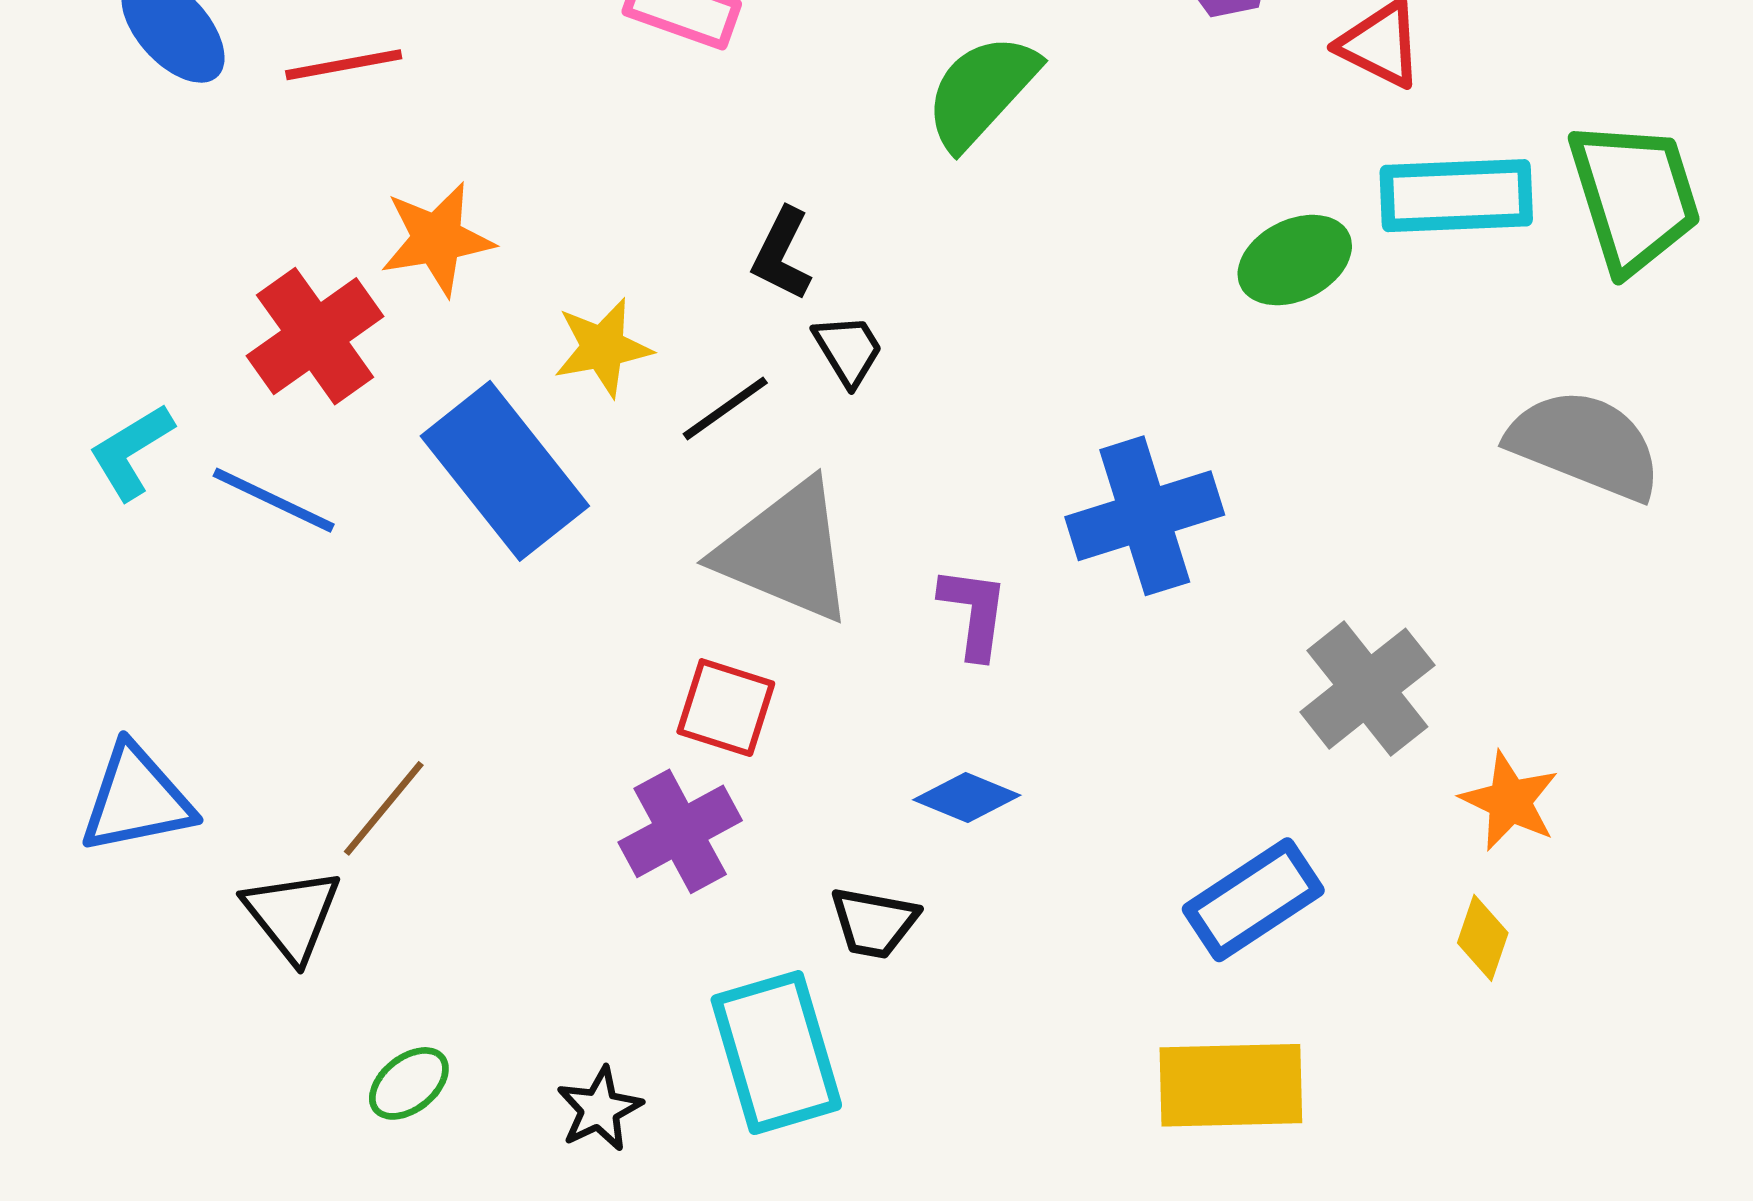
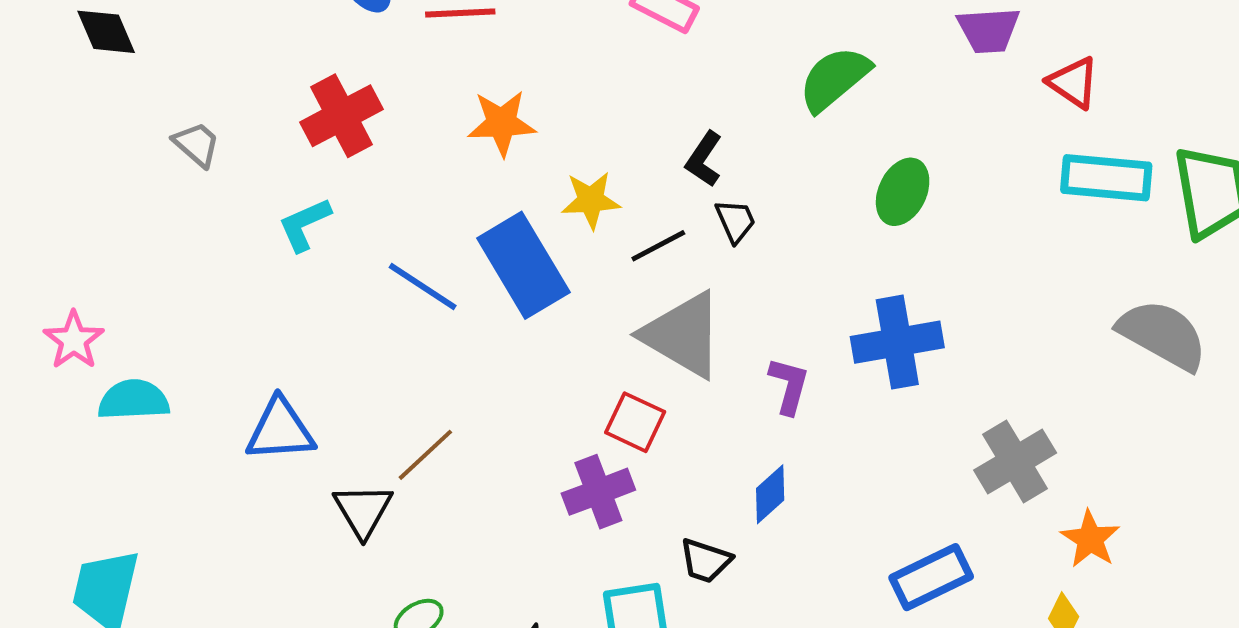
green ellipse: (1295, 260) -> (903, 192), moved, turned -46
red cross: (315, 336) -> (341, 116), moved
blue line: (274, 500) -> (423, 286), moved
blue diamond: (967, 798) -> (770, 494), turned -72

